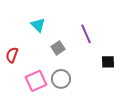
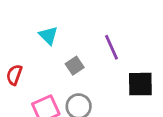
black square: (108, 62) -> (140, 84), size x1.5

